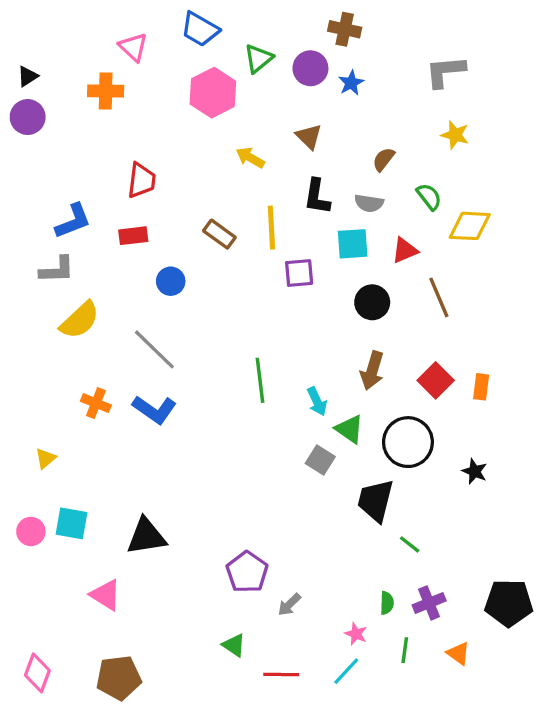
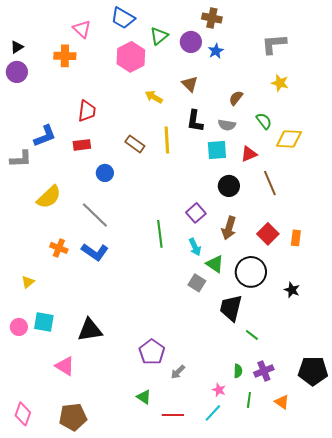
gray L-shape: (57, 270) -> (21, 159), moved
purple square: (299, 273) -> (196, 213), moved, turned -36

